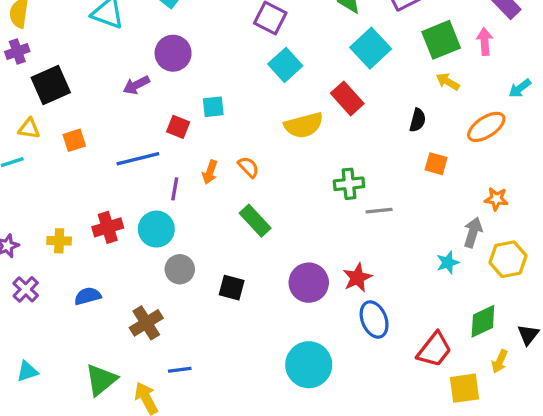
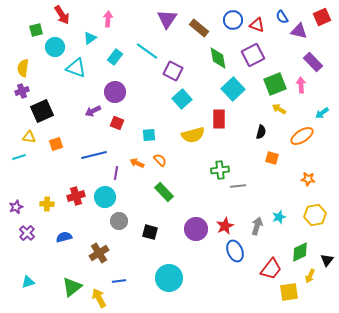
red rectangle: (347, 98) -> (219, 119), turned 42
cyan square: (213, 107) -> (149, 135), moved
red square: (178, 127) -> (117, 123), moved
orange arrow: (210, 172) -> (137, 163), turned 96
gray arrow: (473, 232) -> (257, 226), moved
cyan circle: (309, 365) -> (169, 278), moved

